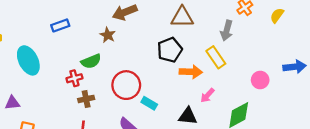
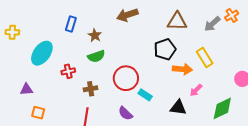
blue rectangle: (60, 25) -> (71, 24), turned -56
gray arrow: (227, 31) -> (212, 24), moved, turned 30
brown star: (108, 35) -> (95, 35), moved
cyan ellipse: (28, 60) -> (42, 53), turned 60
red cross: (74, 78) -> (68, 71), moved

